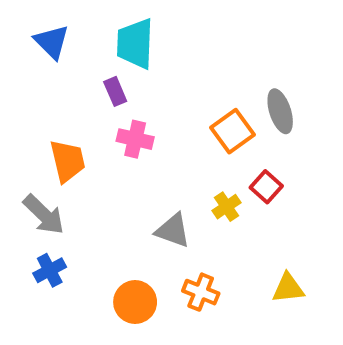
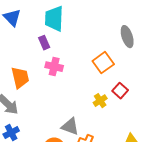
gray ellipse: (280, 111) -> (127, 37), moved
gray triangle: (173, 230) -> (70, 127), moved

